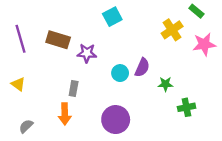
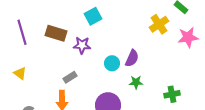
cyan square: (112, 17) -> (93, 16), moved
green star: (165, 84) -> (136, 82), moved
gray rectangle: (74, 89) -> (70, 77), turned 48

